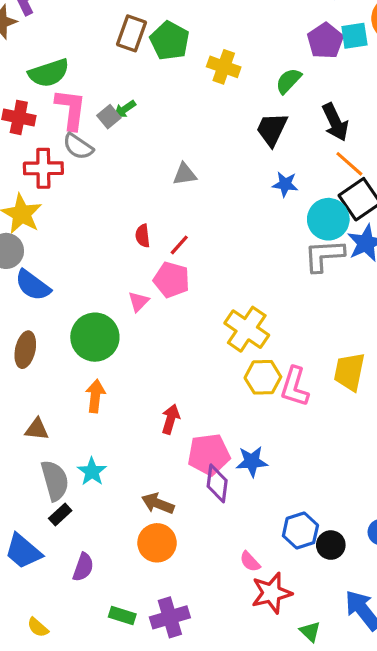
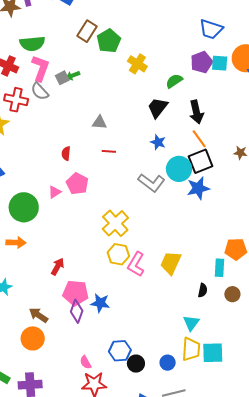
red line: (179, 245) -> (109, 151), moved, turned 40
gray L-shape: (324, 255) -> (151, 183), moved, turned -152
orange arrow: (95, 396) -> (16, 243), turned 72

